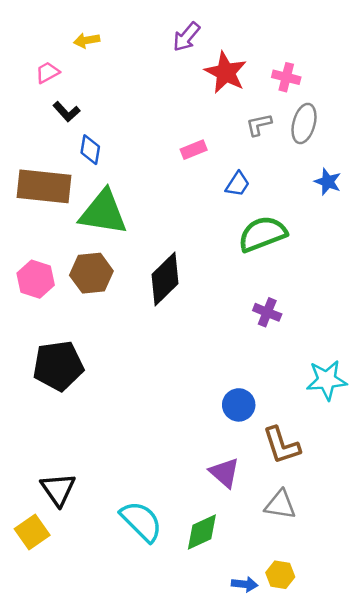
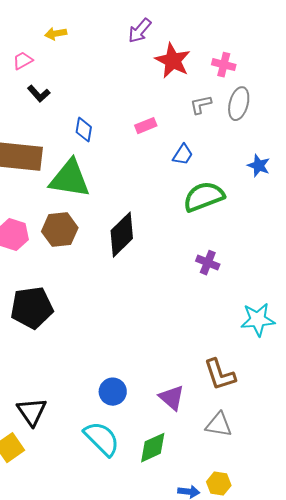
blue diamond: (90, 150) -> (84, 130), moved
blue star: (328, 182) -> (259, 166), moved
blue circle: (239, 405) -> (113, 392), moved

